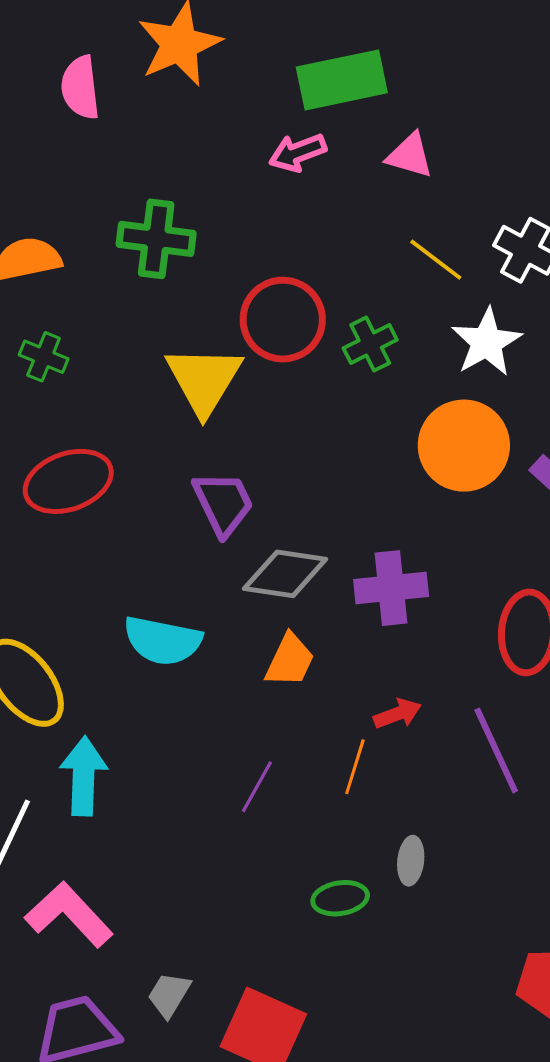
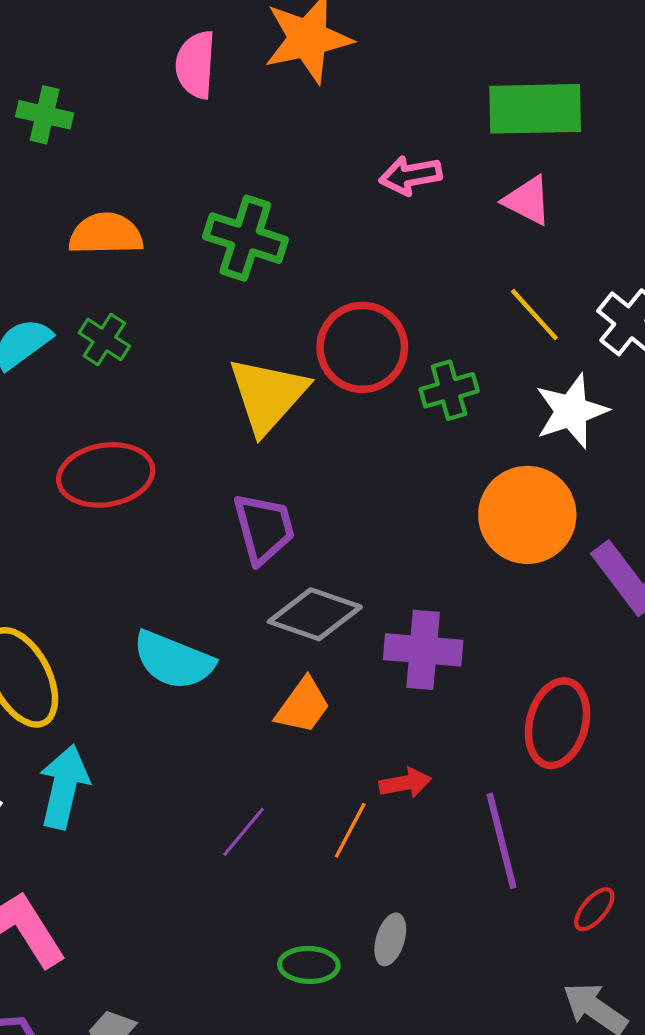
green rectangle: (342, 80) -> (535, 109), moved

